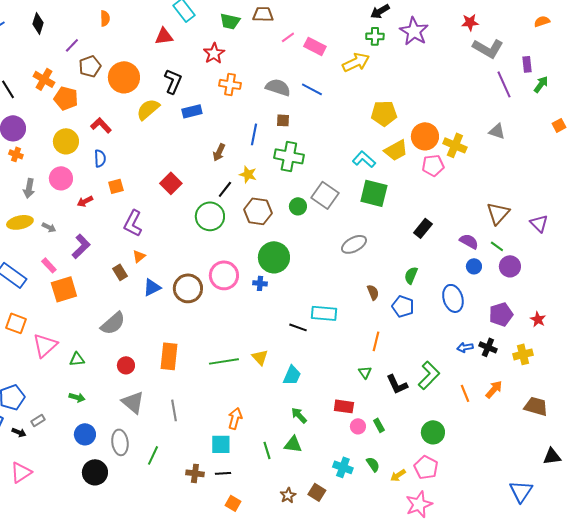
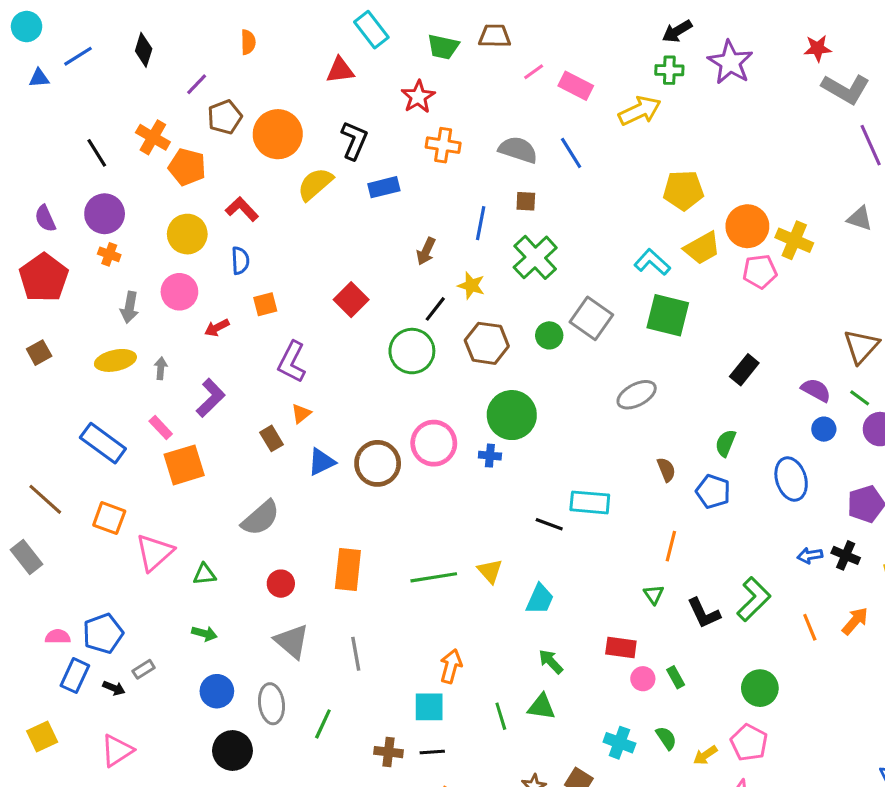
blue line: (312, 89) -> (571, 153), turned 30
green cross: (289, 156) -> (535, 257), turned 36
gray arrow: (49, 227) -> (161, 368), turned -112

